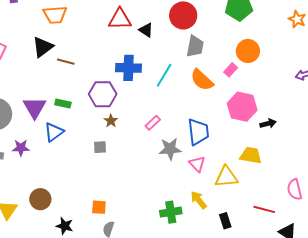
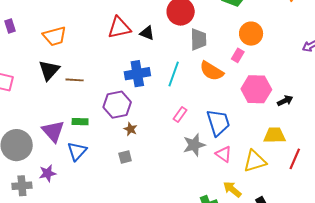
pink rectangle: (153, 123) -> (180, 114), moved
red line: (264, 209) -> (295, 159), moved, turned -70

